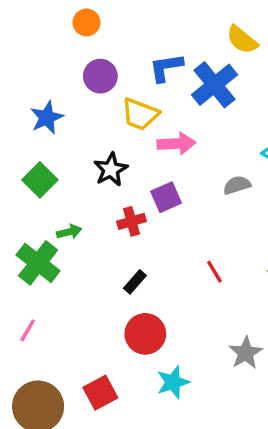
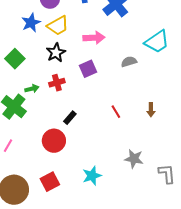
yellow trapezoid: (140, 114) -> (58, 26), moved, turned -50
blue star: (47, 118) -> (31, 23), moved
red cross: (131, 221) -> (57, 83), moved
red circle: (145, 334) -> (54, 141), moved
gray star: (246, 353) -> (134, 159), turned -30

